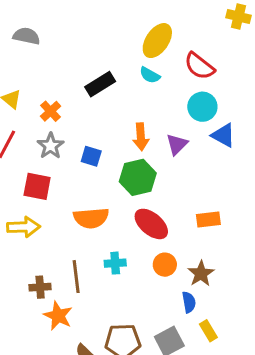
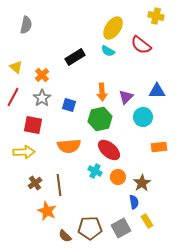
yellow cross: (238, 16) -> (156, 16), moved
gray semicircle: (26, 36) -> (26, 25), turned 90
cyan circle: (202, 107) -> (143, 117), moved
blue triangle: (223, 135) -> (157, 91), turned -30
orange rectangle: (208, 219) -> (159, 147), moved
cyan cross: (115, 263) -> (95, 171), moved, turned 32
brown cross: (40, 287) -> (35, 183), moved, turned -32

